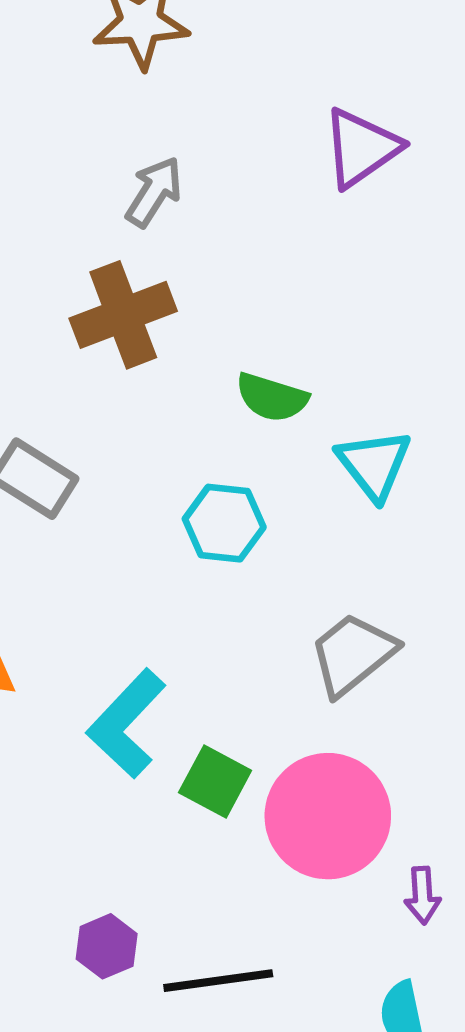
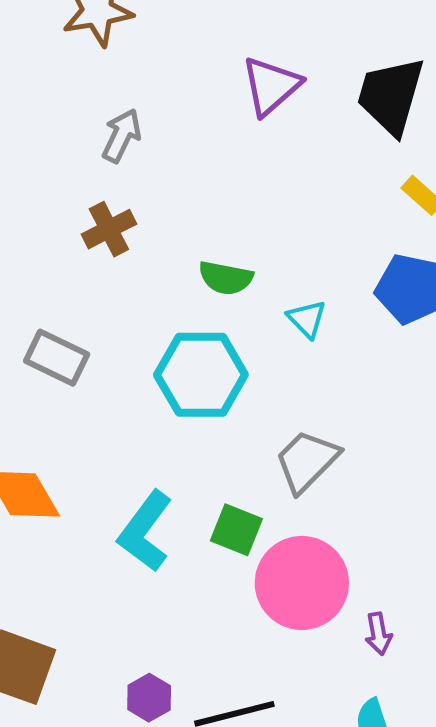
brown cross: (123, 315) -> (109, 229), size x0.7
cyan triangle: (374, 464) -> (307, 319), size x0.7
cyan hexagon: (224, 523) -> (201, 375), size x1.5
green square: (215, 781) -> (236, 530), moved

